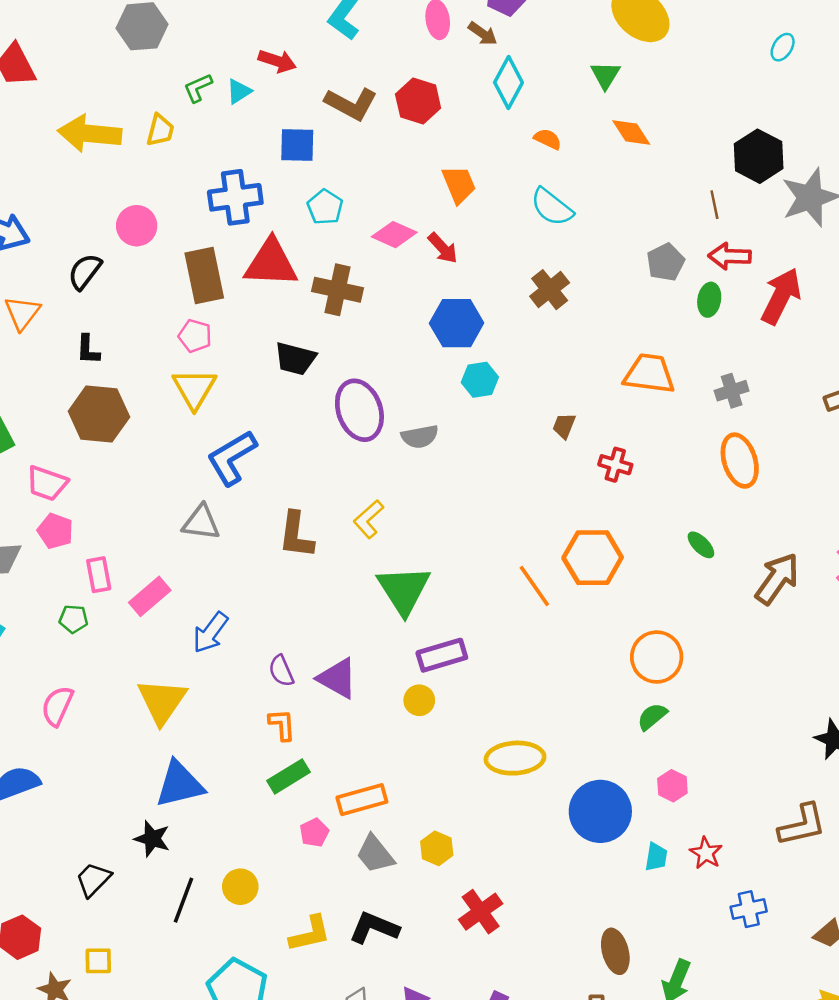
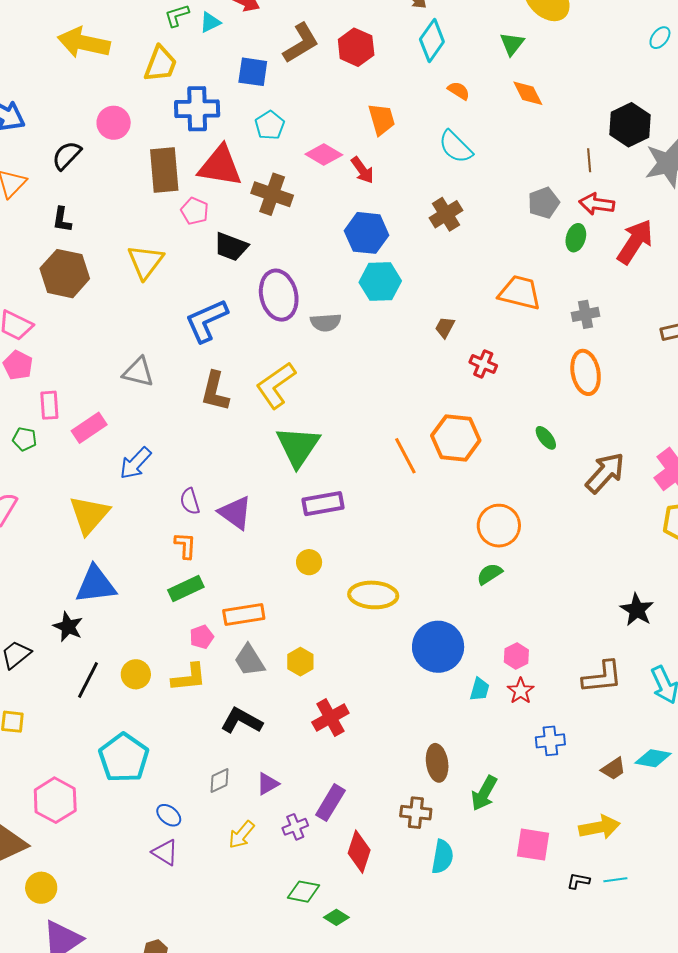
brown L-shape: (351, 104) -> (301, 43), turned -66
yellow trapezoid: (160, 130) -> (161, 64), moved, size x1.4
pink pentagon: (195, 336) -> (195, 211), moved
cyan hexagon: (480, 380) -> (380, 282), size x1.4
blue L-shape: (232, 458) -> (207, 321), moved
yellow L-shape: (369, 519) -> (276, 385), size x1.5
yellow circle: (419, 700) -> (309, 562), moved
pink hexagon: (672, 786) -> (516, 656), moved
yellow L-shape: (310, 934) -> (189, 677), moved

